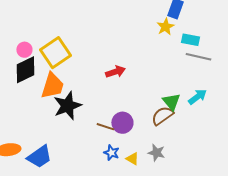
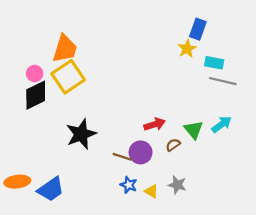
red arrow: (115, 72) -> (155, 124), moved
orange trapezoid: (52, 86) -> (65, 49), moved
brown semicircle: (162, 116) -> (173, 145), moved, size x0.6

